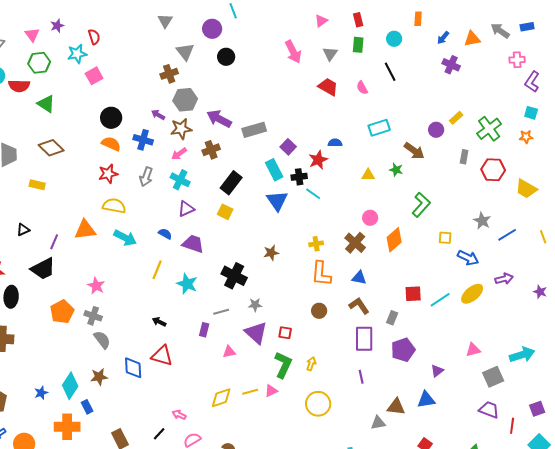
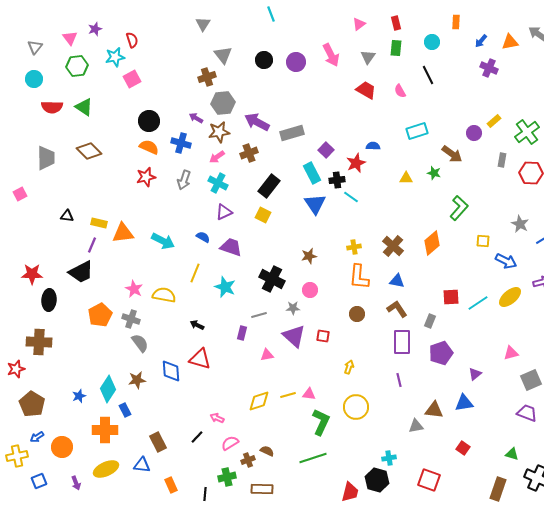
purple circle: (212, 29) -> (296, 62), moved
red semicircle: (19, 86) -> (52, 107), moved
yellow rectangle: (37, 185) -> (99, 223), moved
yellow semicircle: (114, 206) -> (164, 295), moved
pink circle: (370, 218) -> (310, 290), moved
black triangle: (23, 230) -> (67, 216), moved, turned 32
green L-shape: (283, 365) -> (321, 422), moved
pink triangle: (271, 391) -> (309, 394), turned 32

